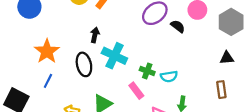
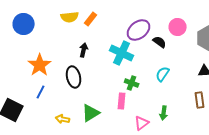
cyan cross: (114, 56) -> (122, 53), moved
cyan semicircle: (169, 76) -> (163, 74), moved, turned 133
pink rectangle: (136, 91) -> (122, 101), turned 42

